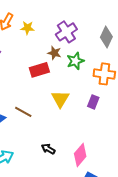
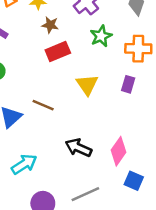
brown star: (54, 53) -> (50, 25), moved
black arrow: (48, 149) -> (78, 148), size x1.5

